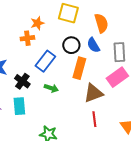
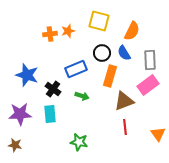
orange semicircle: (101, 23) -> (132, 31), turned 42
orange cross: (27, 38) -> (50, 34), moved
blue rectangle: (45, 61) -> (76, 69), turned 30

